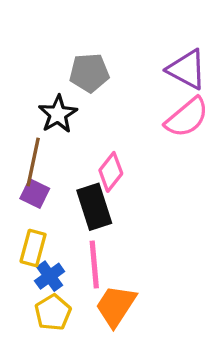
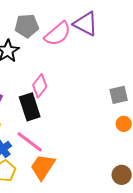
pink semicircle: (187, 117) -> (58, 34), moved
pink line: (94, 265) -> (30, 142), turned -48

